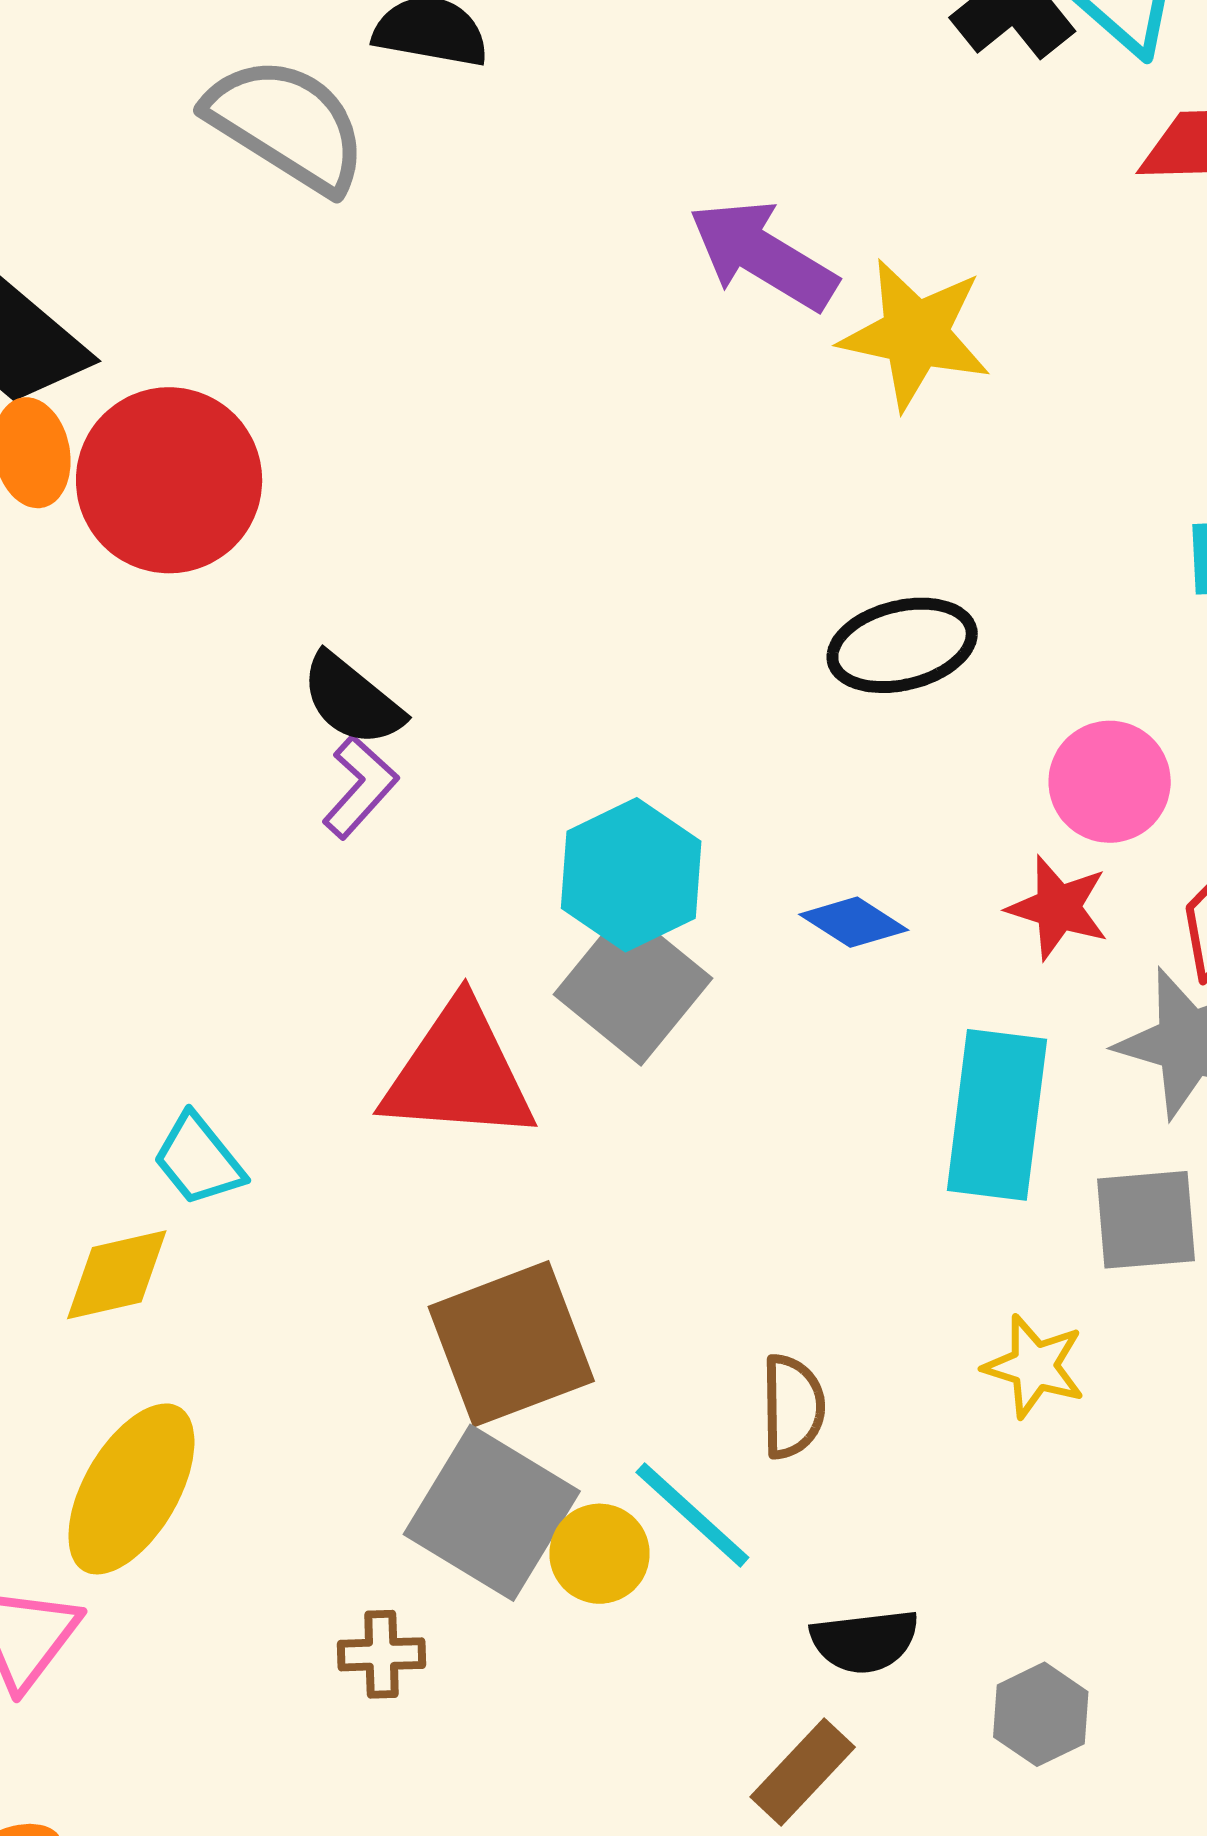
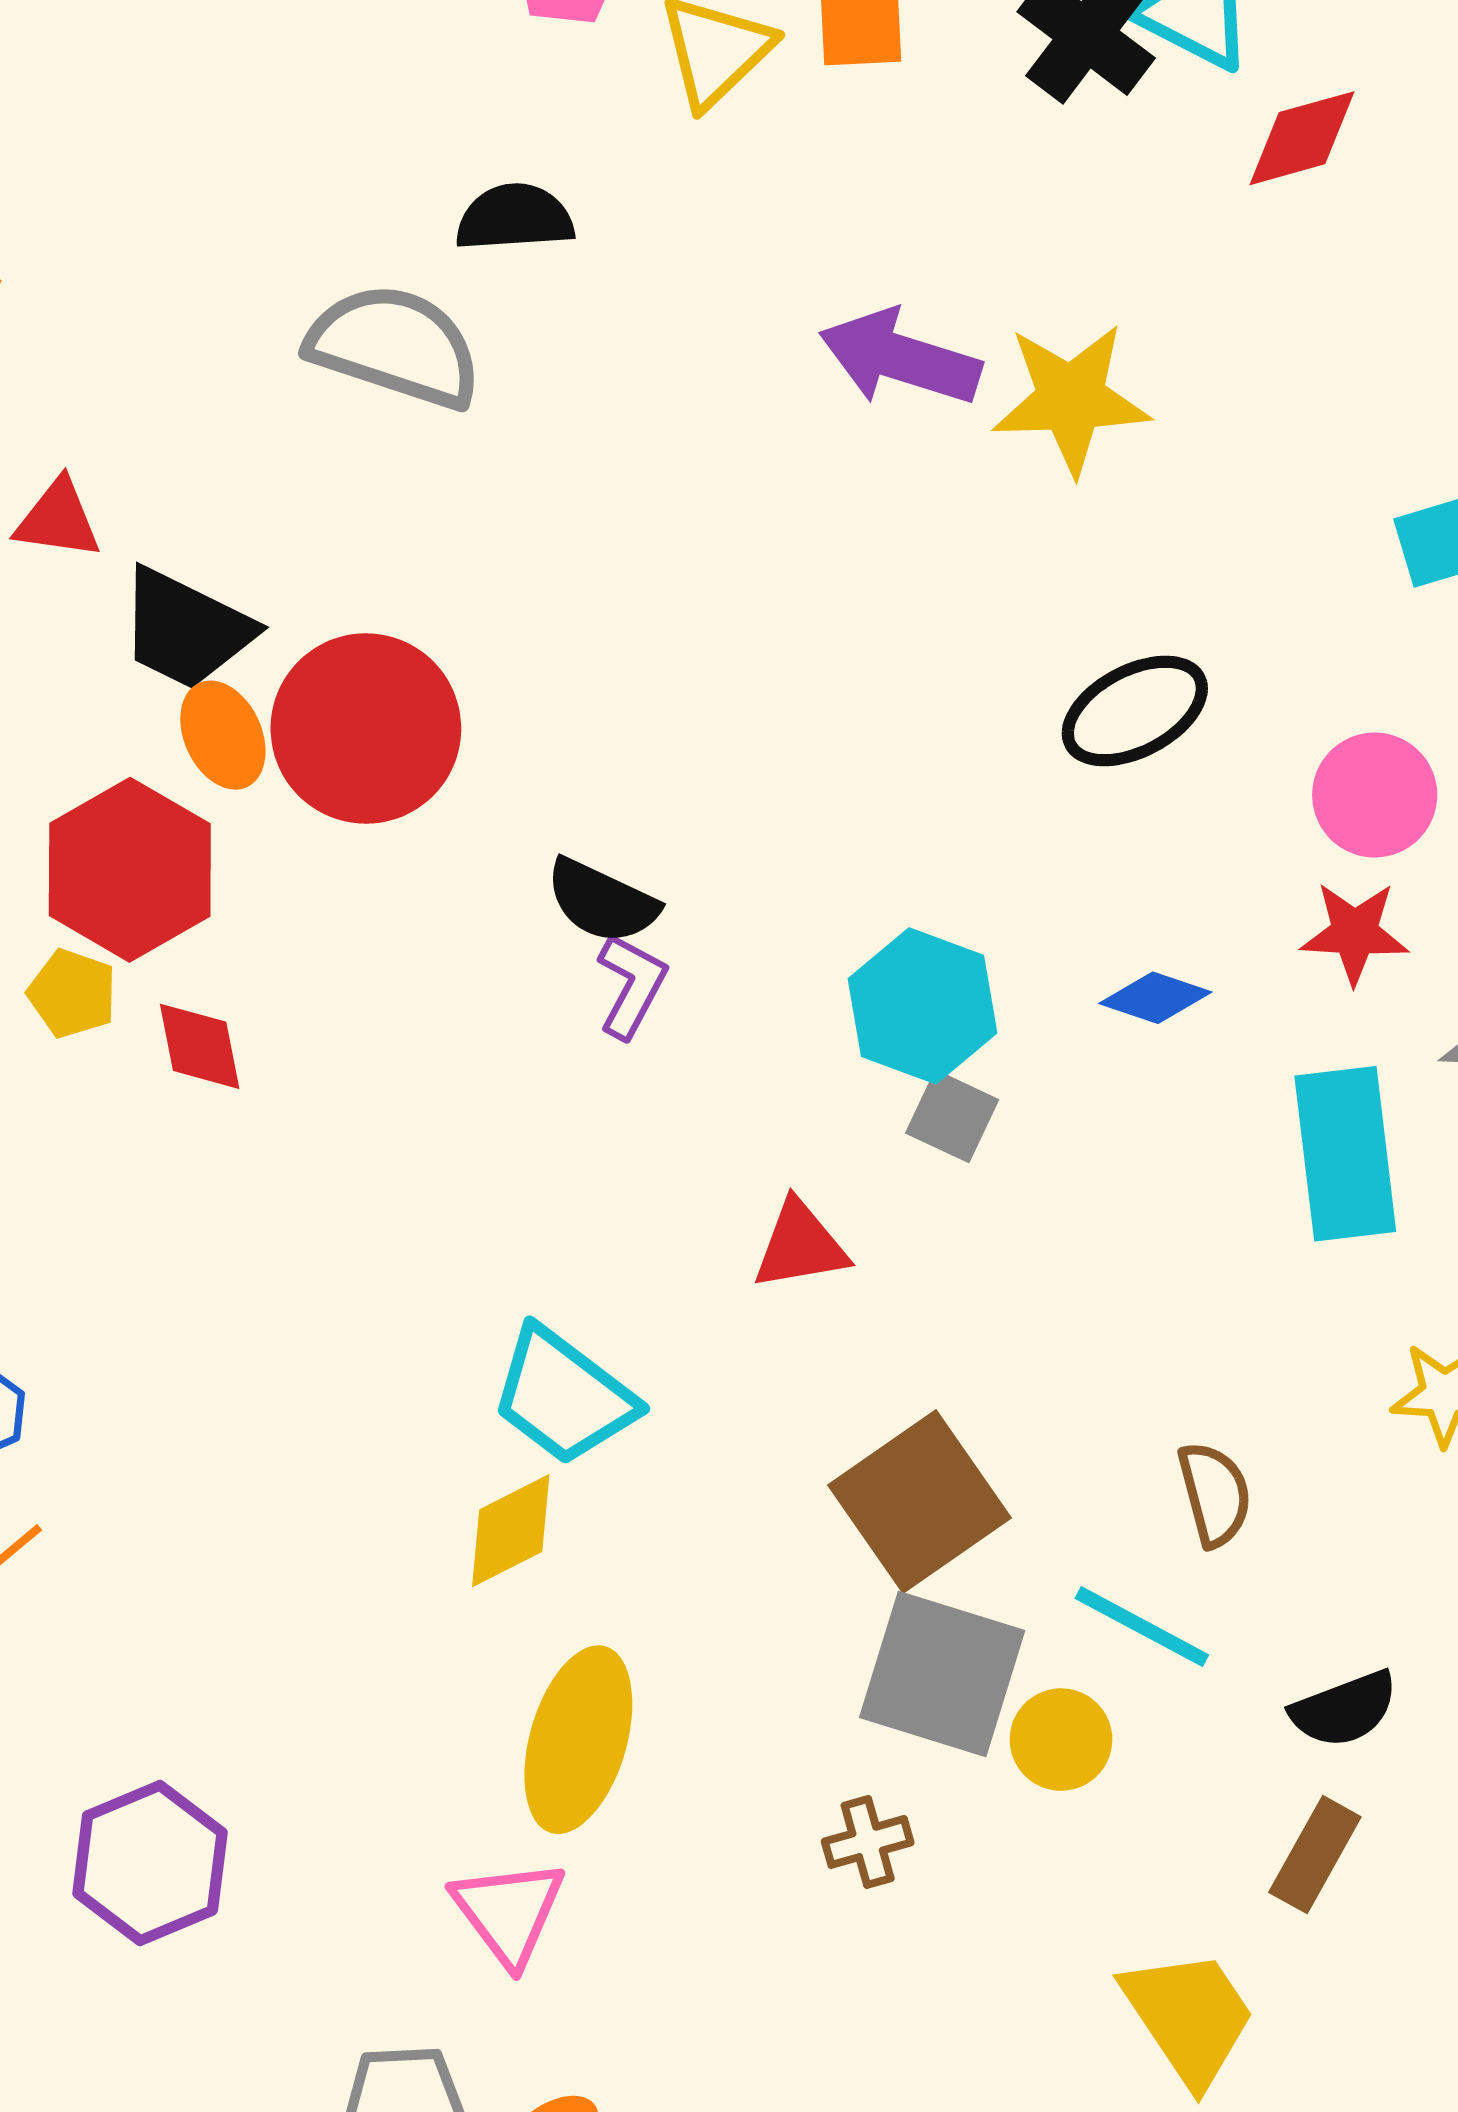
gray square: (633, 986) -> (952, 1116), size x0.6
red triangle: (459, 1073) -> (800, 1245), size x0.6
cyan trapezoid: (199, 1160) -> (563, 1396), size x1.5
yellow circle: (600, 1554) -> (1061, 1740), moved

